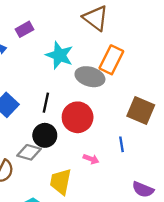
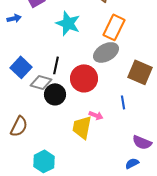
gray ellipse: (90, 77) -> (106, 52), moved, turned -45
gray diamond: (29, 152) -> (41, 82), moved
yellow trapezoid: (61, 182) -> (82, 127), moved

